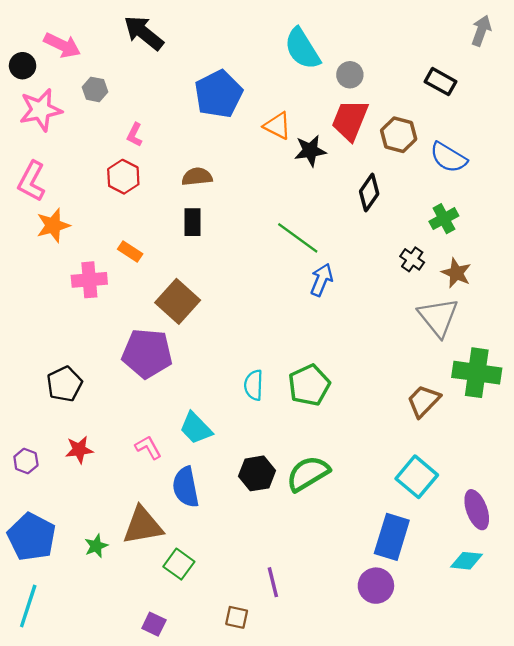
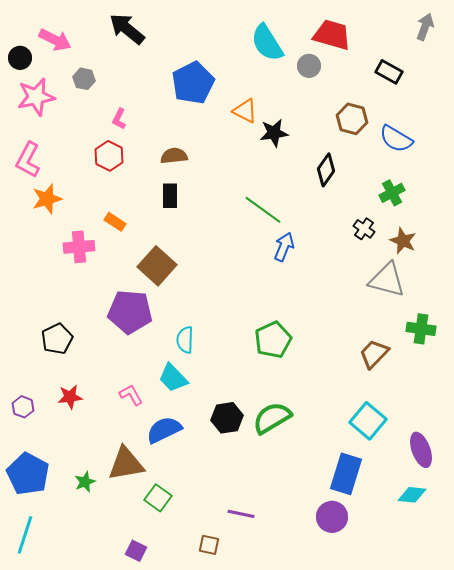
red trapezoid: (350, 120) -> (332, 35), moved, turned 84
gray triangle: (438, 317) -> (387, 280), turned -36
green cross: (477, 373) -> (421, 329), size x0.7
cyan semicircle: (254, 385) -> (185, 340), moved
blue semicircle: (186, 487) -> (164, 430), turned 75
purple line: (273, 582) -> (241, 514), turned -64

